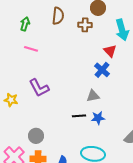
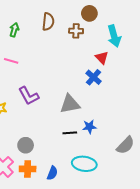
pink line: (31, 49) -> (11, 61), moved
gray triangle: (93, 96) -> (70, 104), moved, size x1.5
black line: (79, 116) -> (70, 133), moved

